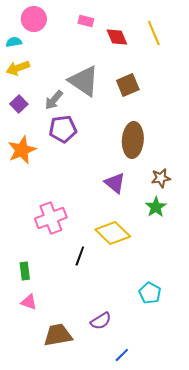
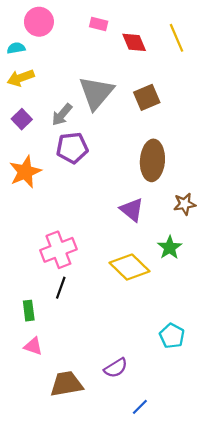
gray triangle: (84, 81) -> (96, 93), turned 36
green star: (156, 207) -> (170, 248), moved
black line: (80, 256) -> (61, 288), moved

